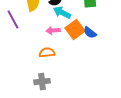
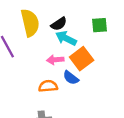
blue semicircle: (90, 33) -> (71, 78), moved

